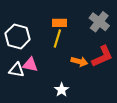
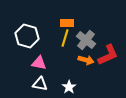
gray cross: (99, 22) -> (86, 40), moved
white triangle: (17, 70) -> (40, 84), moved

